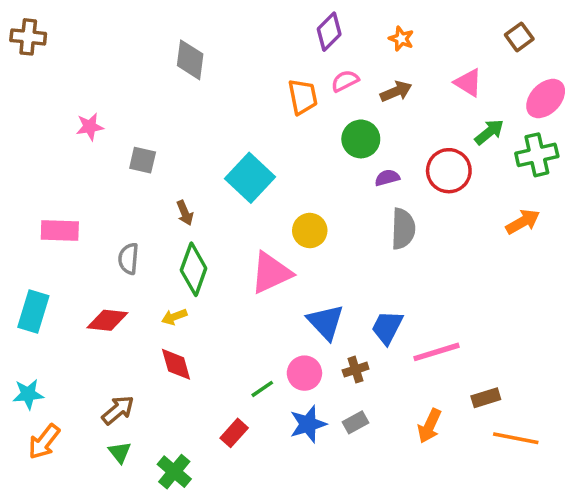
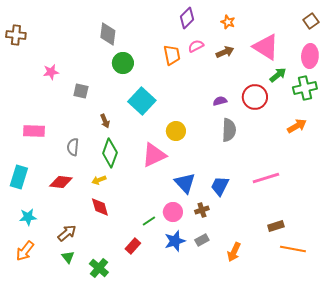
brown cross: (28, 37) -> (16, 35), moved
brown square: (519, 37) -> (311, 21), moved
pink triangle: (468, 83) -> (266, 47), size x1.6
pink ellipse: (546, 99) -> (310, 56), turned -40
green circle: (361, 139) -> (123, 63), moved
pink line: (437, 352) -> (266, 178), moved
cyan star: (28, 394) -> (28, 217), moved
orange arrow: (429, 426) -> (234, 252), moved

